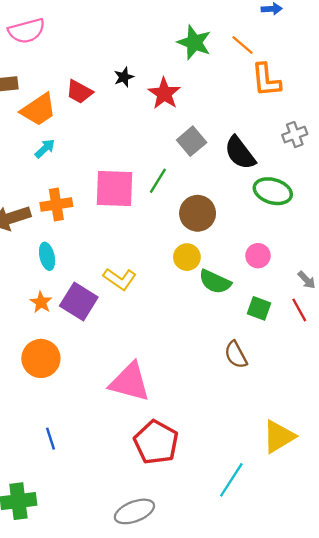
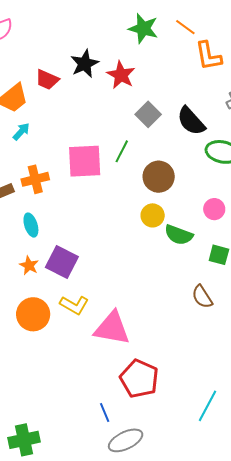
black star: (124, 77) -> (85, 64), size x1.6
yellow L-shape: (120, 279) -> (74, 305), moved
blue line: (51, 439) -> (105, 412), moved

